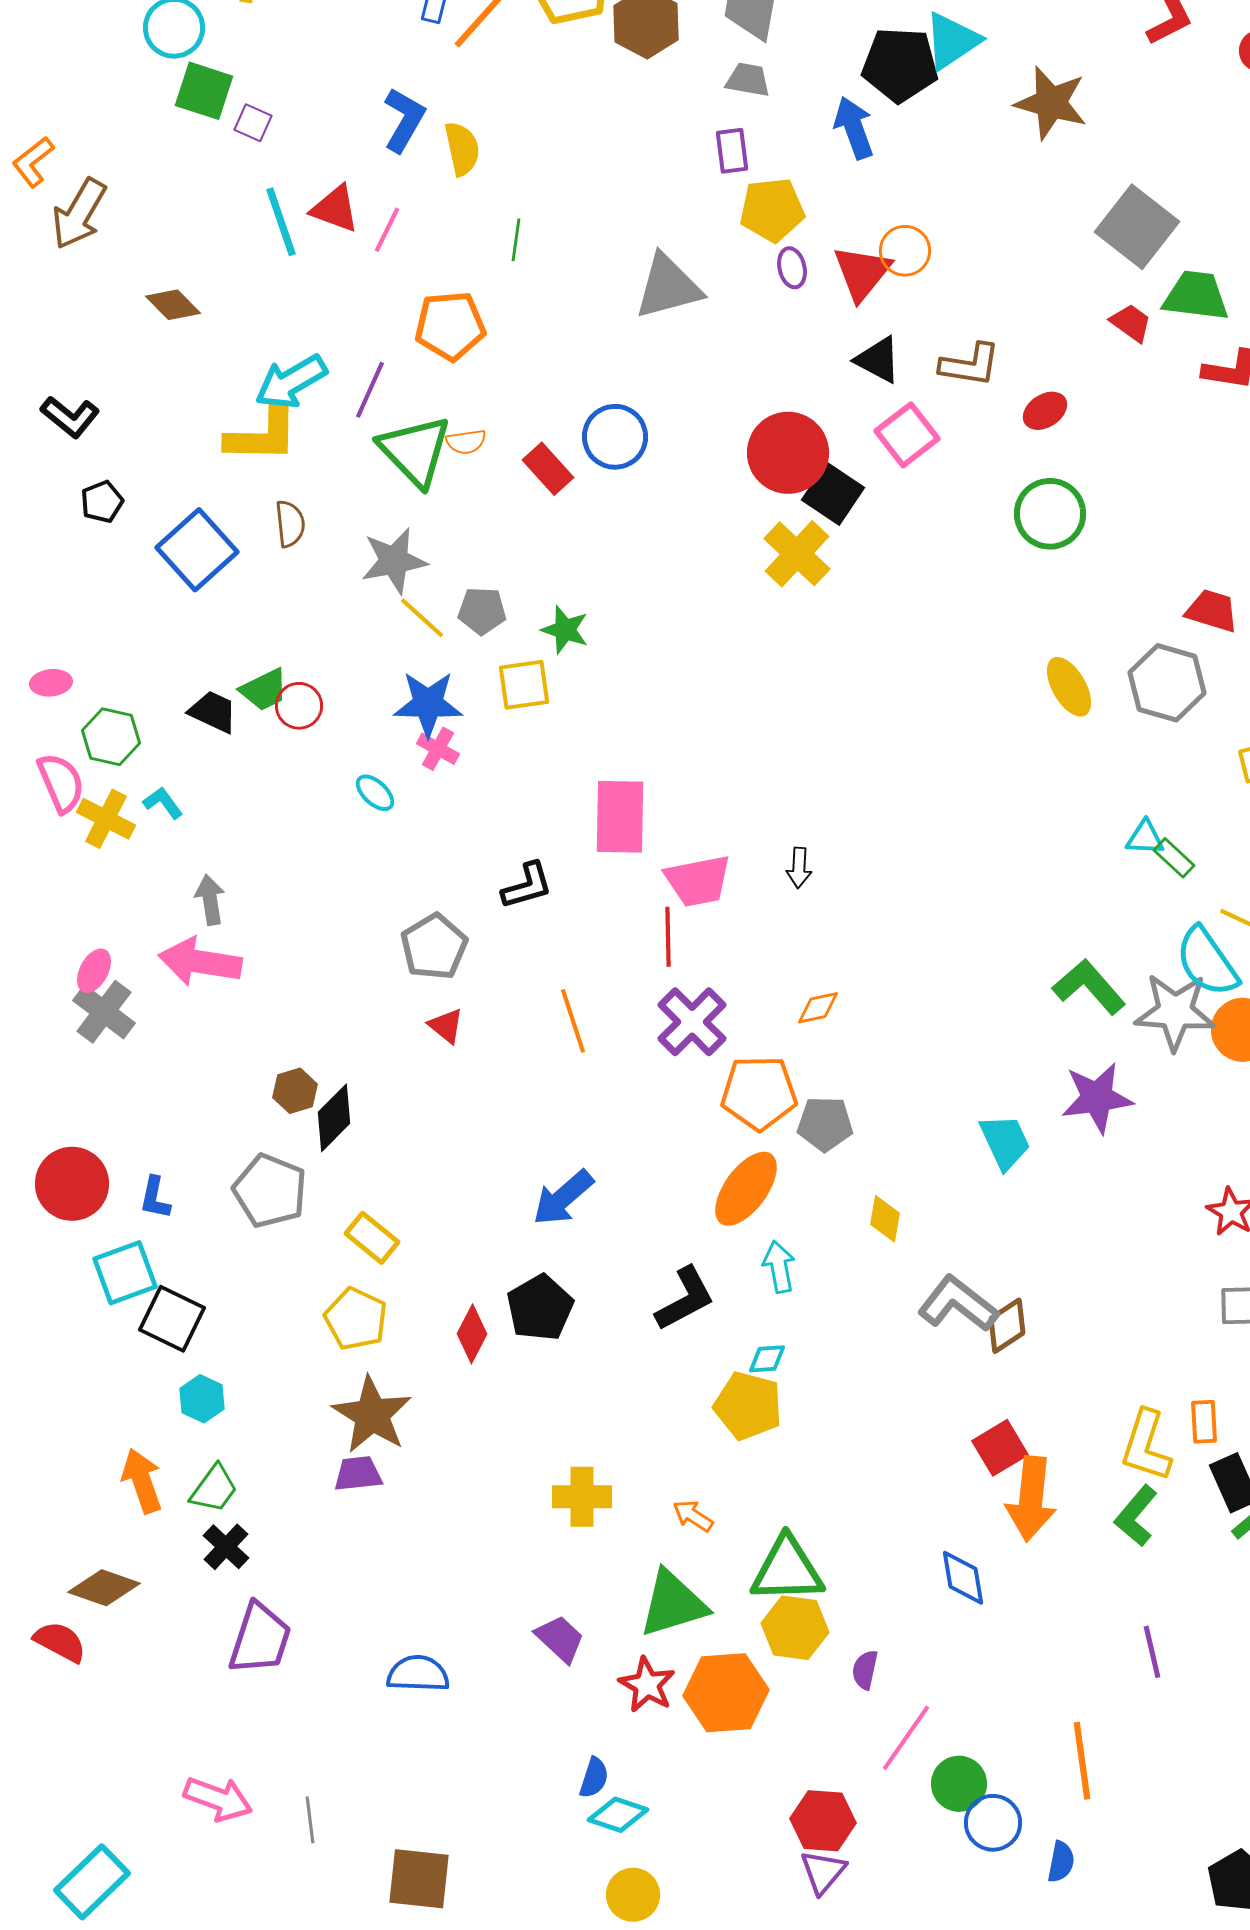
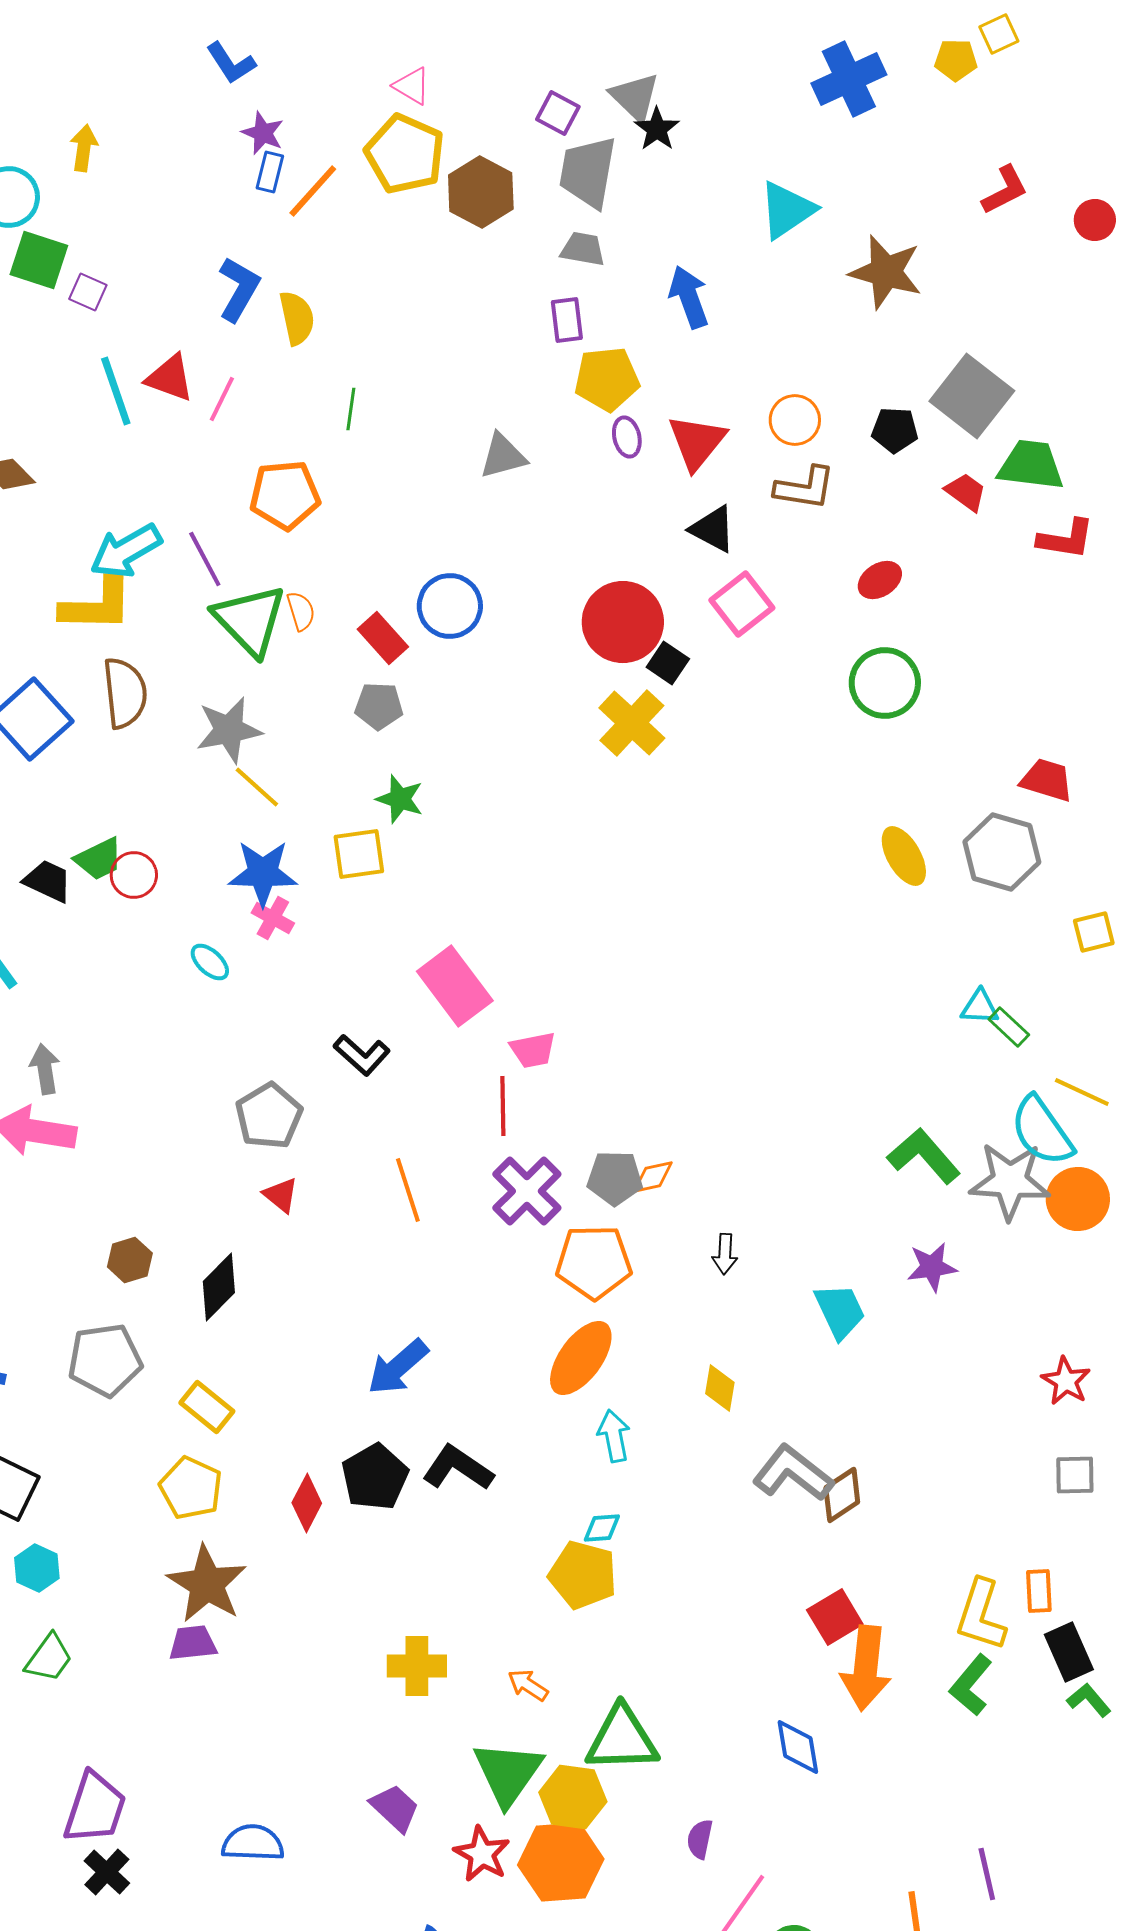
black pentagon: (900, 65) -> (895, 430), moved, size x0.6
orange circle: (905, 251) -> (795, 420), moved
gray triangle: (668, 287) -> (503, 456), size x0.7
brown L-shape: (970, 365) -> (805, 488), moved
purple line: (370, 390) -> (205, 559), turned -52
orange semicircle: (466, 442) -> (301, 611), turned -99
black square: (833, 494) -> (668, 663), size x0.7
brown semicircle: (290, 524) -> (125, 693), size x1.5
gray pentagon: (482, 611) -> (379, 706), moved
pink rectangle: (620, 817) -> (455, 986), turned -38
black arrow: (799, 868) -> (725, 1254), moved
pink trapezoid: (698, 881) -> (533, 1050), size x0.7
black L-shape: (527, 886) -> (362, 1055), turned 58
purple star: (1097, 1098) -> (932, 1267), size x0.7
black diamond: (334, 1118) -> (219, 1287), moved
gray pentagon: (825, 1124) -> (615, 1178), moved
gray pentagon: (270, 1191) -> (105, 1360), turned -30
black L-shape: (685, 1299) -> (458, 1468), moved, turned -118
black cross: (226, 1547) -> (107, 1872), moved
green triangle: (673, 1604) -> (508, 1773), turned -38
yellow hexagon: (795, 1628) -> (573, 1797), moved
purple line: (1152, 1652) -> (987, 1874), moved

